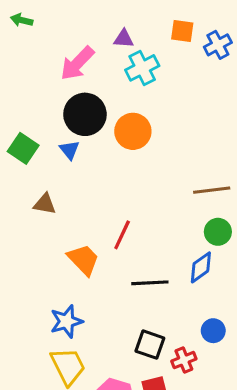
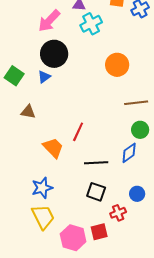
orange circle: (133, 131) -> (117, 65), moved
blue triangle: (70, 150) -> (44, 77), turned 32
black square: (150, 345) -> (96, 192), moved

